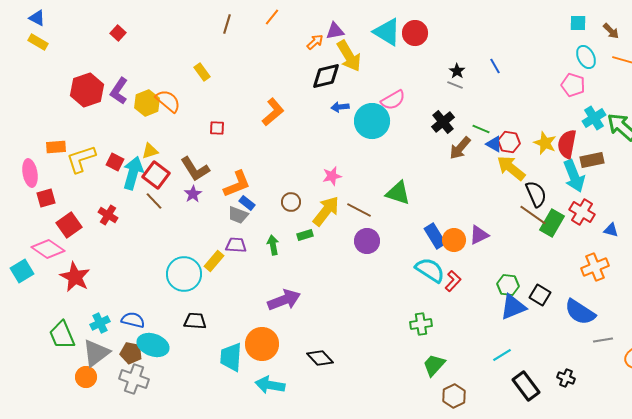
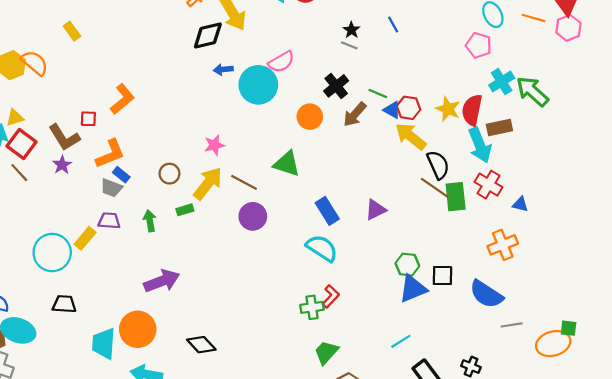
orange L-shape: (273, 112) -> (122, 99), moved
red square: (217, 128) -> (88, 119), moved
green rectangle: (552, 223) -> (456, 197), turned -36
orange circle: (454, 240) -> (310, 117), moved
red L-shape: (453, 281) -> (331, 296), moved
black square: (540, 295) -> (442, 276), turned -30

